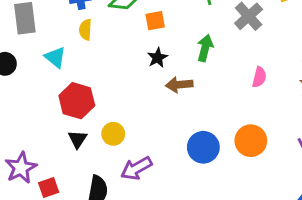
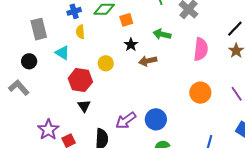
green arrow: (205, 48) -> (162, 34), turned -84
pink semicircle: (259, 77) -> (201, 49), size x1.6
yellow circle: (113, 134) -> (106, 63), moved
blue circle: (203, 147) -> (156, 119), moved

